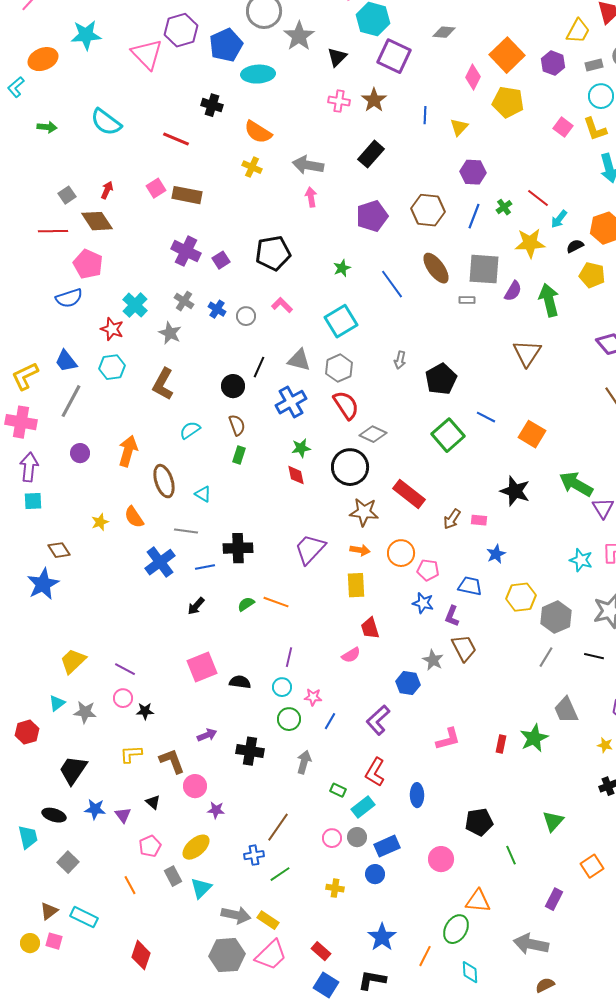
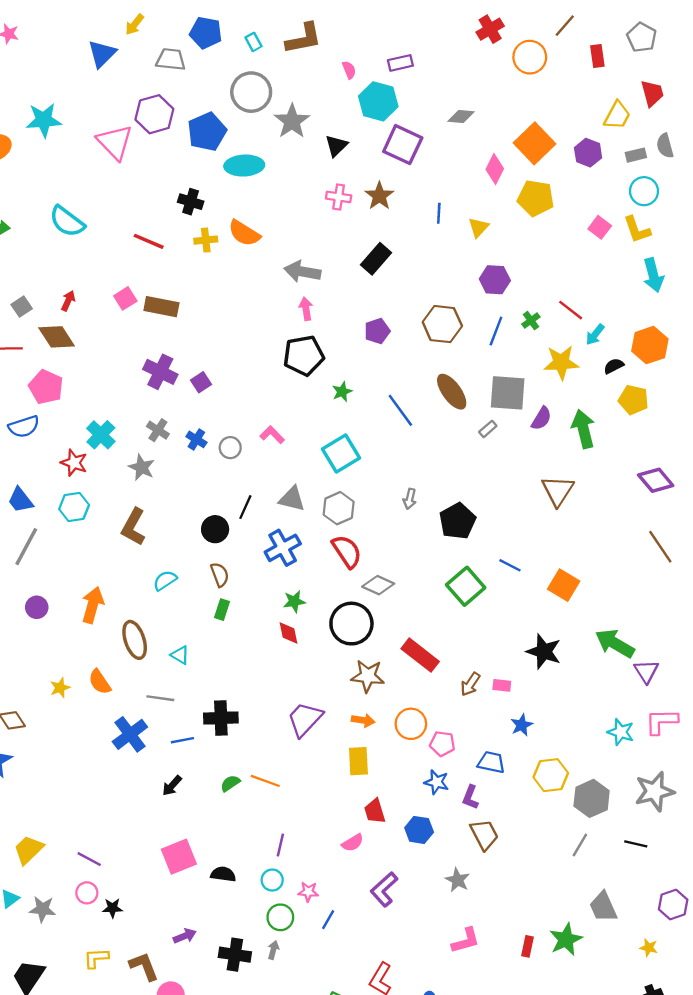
yellow cross: (252, 167) -> (206, 240), moved, turned -30
purple pentagon: (372, 216) -> (377, 331), size x0.7
black pentagon: (273, 253) -> (304, 356), moved
gray rectangle: (467, 300) -> (488, 429), turned -42
gray star: (433, 660) -> (458, 880), moved
blue hexagon: (408, 683) -> (419, 830), moved
purple L-shape: (378, 720) -> (384, 889), moved
gray arrow: (304, 762) -> (273, 950), moved, size x0.7

